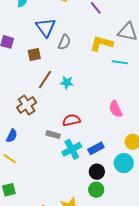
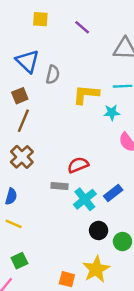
yellow L-shape: (101, 44) -> (86, 94), moved
brown line: (45, 80) -> (23, 121), moved
cyan star: (67, 83) -> (112, 112), moved
black circle: (97, 172) -> (99, 230), moved

